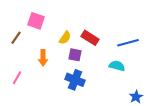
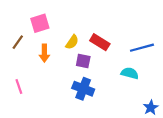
pink square: (36, 21) -> (40, 23), turned -36
orange arrow: (43, 58) -> (44, 53), moved
pink line: (17, 78) -> (19, 86), turned -48

